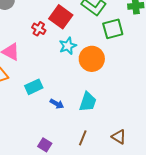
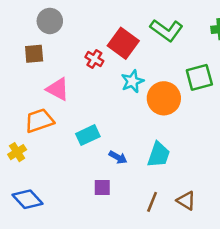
green square: (113, 29) -> (199, 77), moved
brown triangle: (119, 137) -> (186, 201), moved
purple square: (45, 145) -> (102, 187), moved, turned -32

